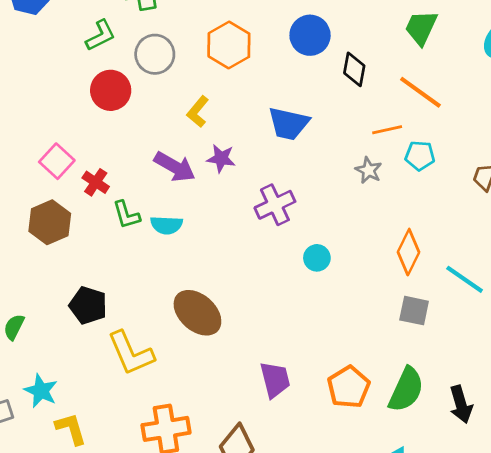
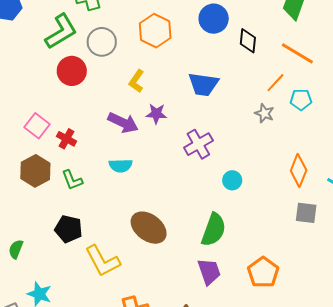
green L-shape: (101, 35) -> (61, 32), size x1.5
orange line: (387, 130) -> (275, 83), turned -30
green L-shape: (126, 215) -> (72, 180), moved
green semicircle: (406, 390) -> (214, 230), moved

